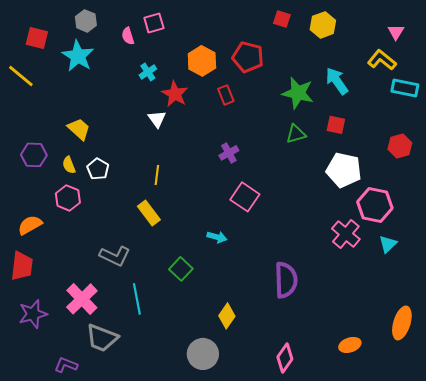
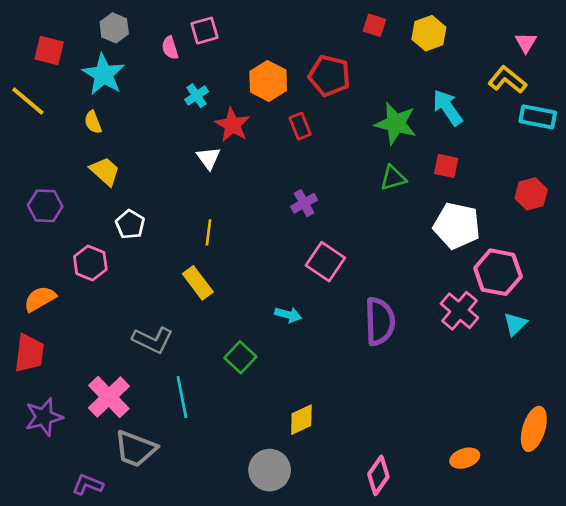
yellow semicircle: (69, 165) -> (93, 122), moved
purple semicircle: (286, 280) -> (380, 321), moved
yellow diamond: (227, 316) -> (301, 420), turned 30

